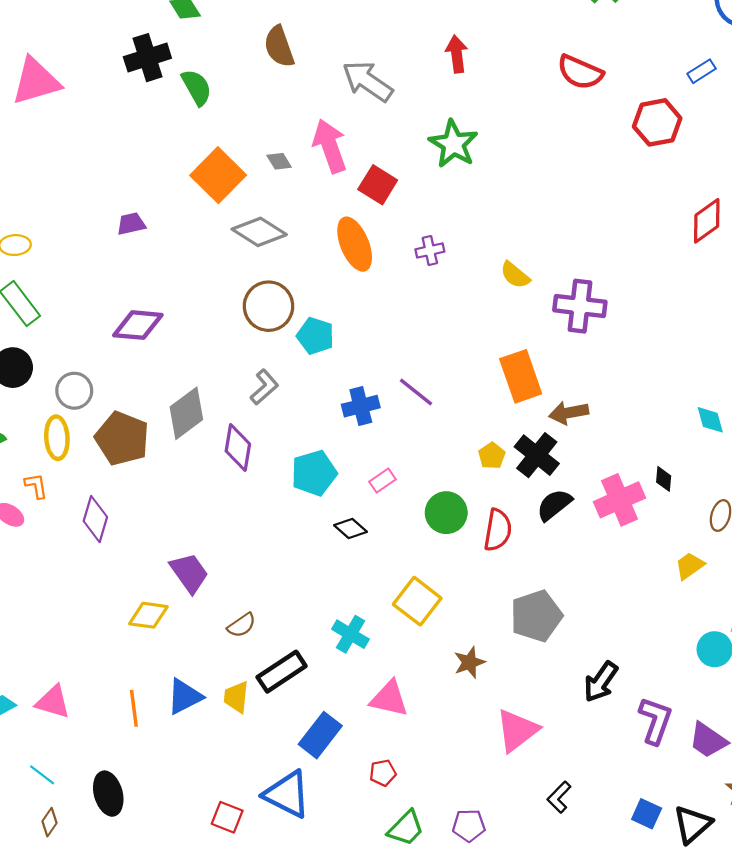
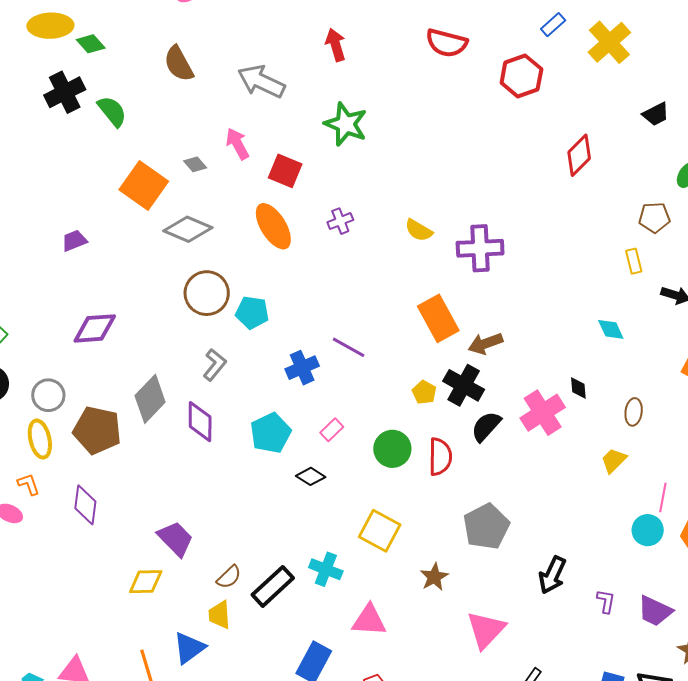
pink arrow: (330, 146) -> (237, 144), size x0.7
black rectangle: (282, 672) -> (273, 586), moved
yellow trapezoid: (236, 697) -> (220, 615), moved
purple L-shape: (655, 721) -> (606, 601), size x0.6

